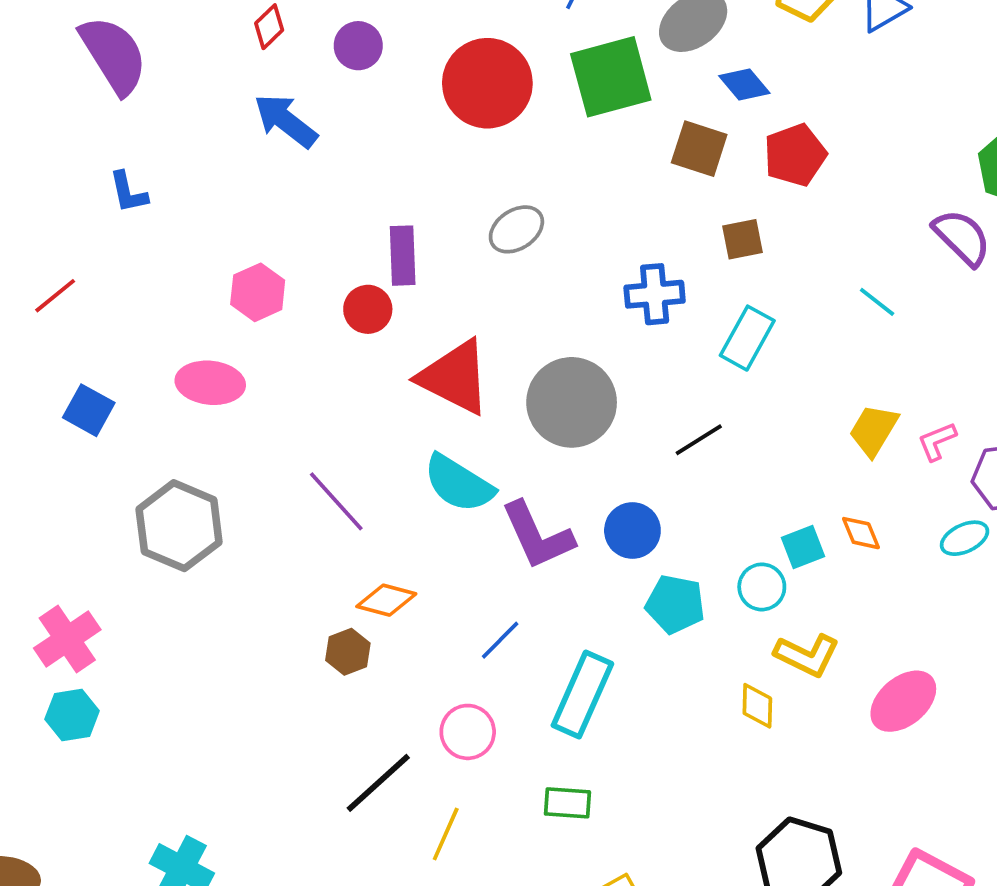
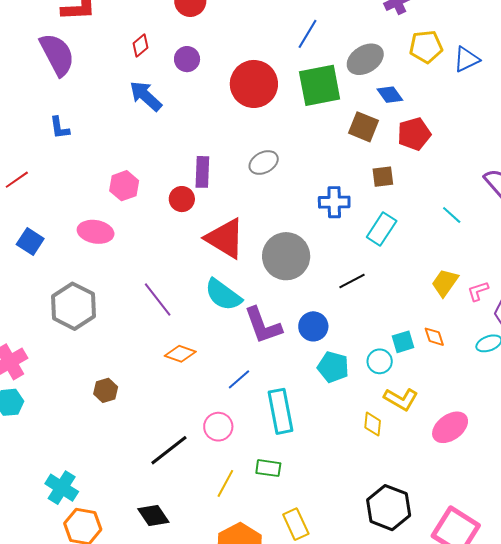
brown hexagon: (348, 652) -> (106, 390), moved
cyan rectangle: (582, 694) -> (280, 411), turned -39
yellow line: (446, 834) -> (225, 483), moved

